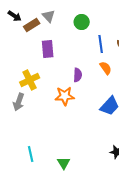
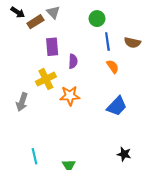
green circle: (82, 22) -> (97, 19), moved
purple semicircle: (78, 75) -> (73, 61), moved
yellow cross: (30, 80) -> (46, 79), moved

